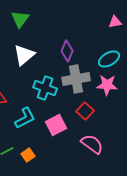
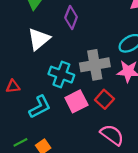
purple diamond: (67, 51) -> (71, 17), moved
pink square: (56, 125) -> (76, 101), moved

